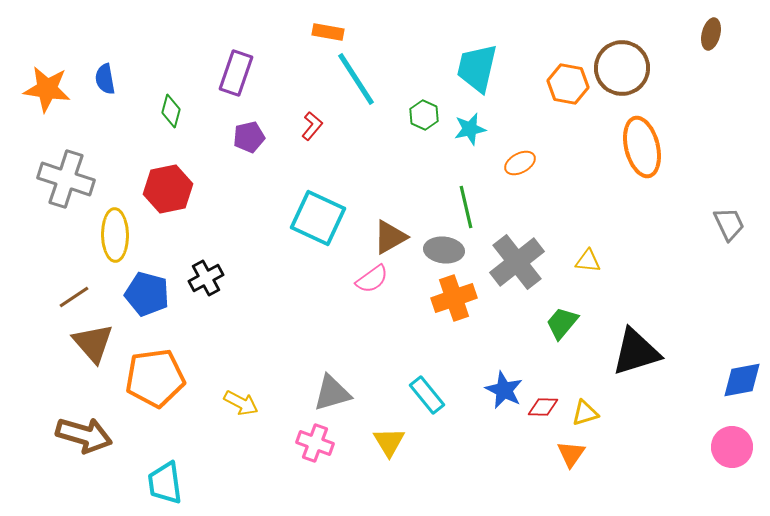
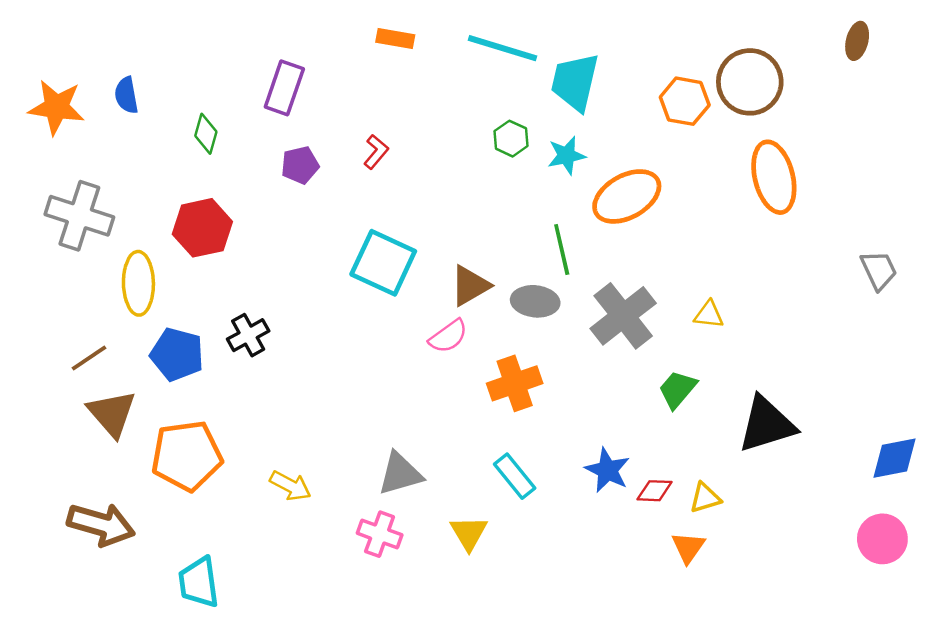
cyan line: (356, 79) -> (503, 48), moved, turned -40
orange ellipse: (520, 163) -> (627, 196), size x1.8
orange cross: (454, 298) -> (515, 383), moved

